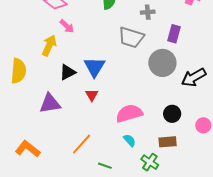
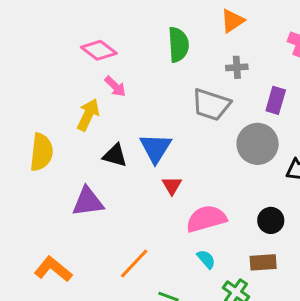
black triangle: (68, 72) -> (115, 155), turned 42
red triangle: (92, 95) -> (172, 186), moved

